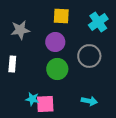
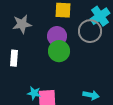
gray circle: (89, 56) -> (90, 31), moved
green circle: (57, 69) -> (59, 51), moved

